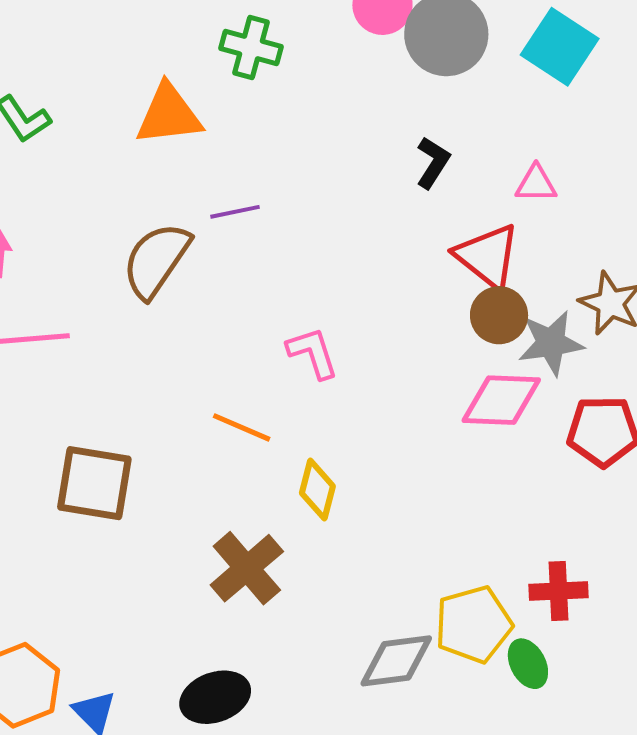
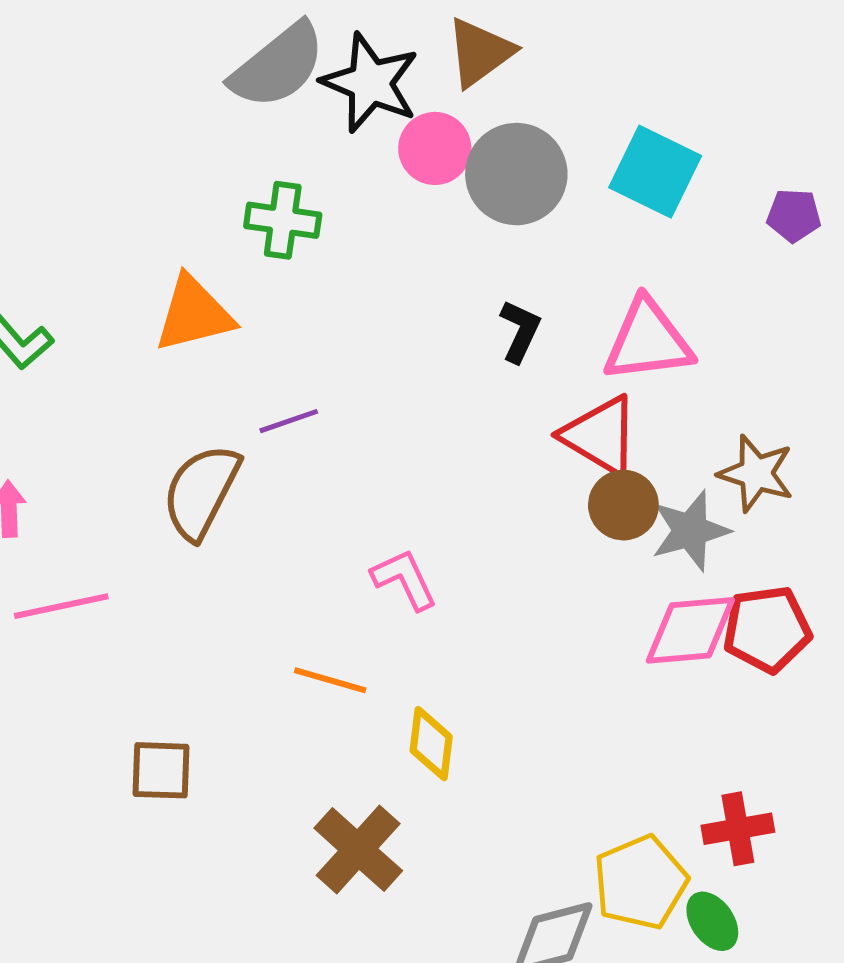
pink triangle: (536, 184) -> (648, 341), size x1.8
pink diamond: (501, 400) -> (690, 630), moved
brown square: (94, 483) -> (161, 770), size x0.7

